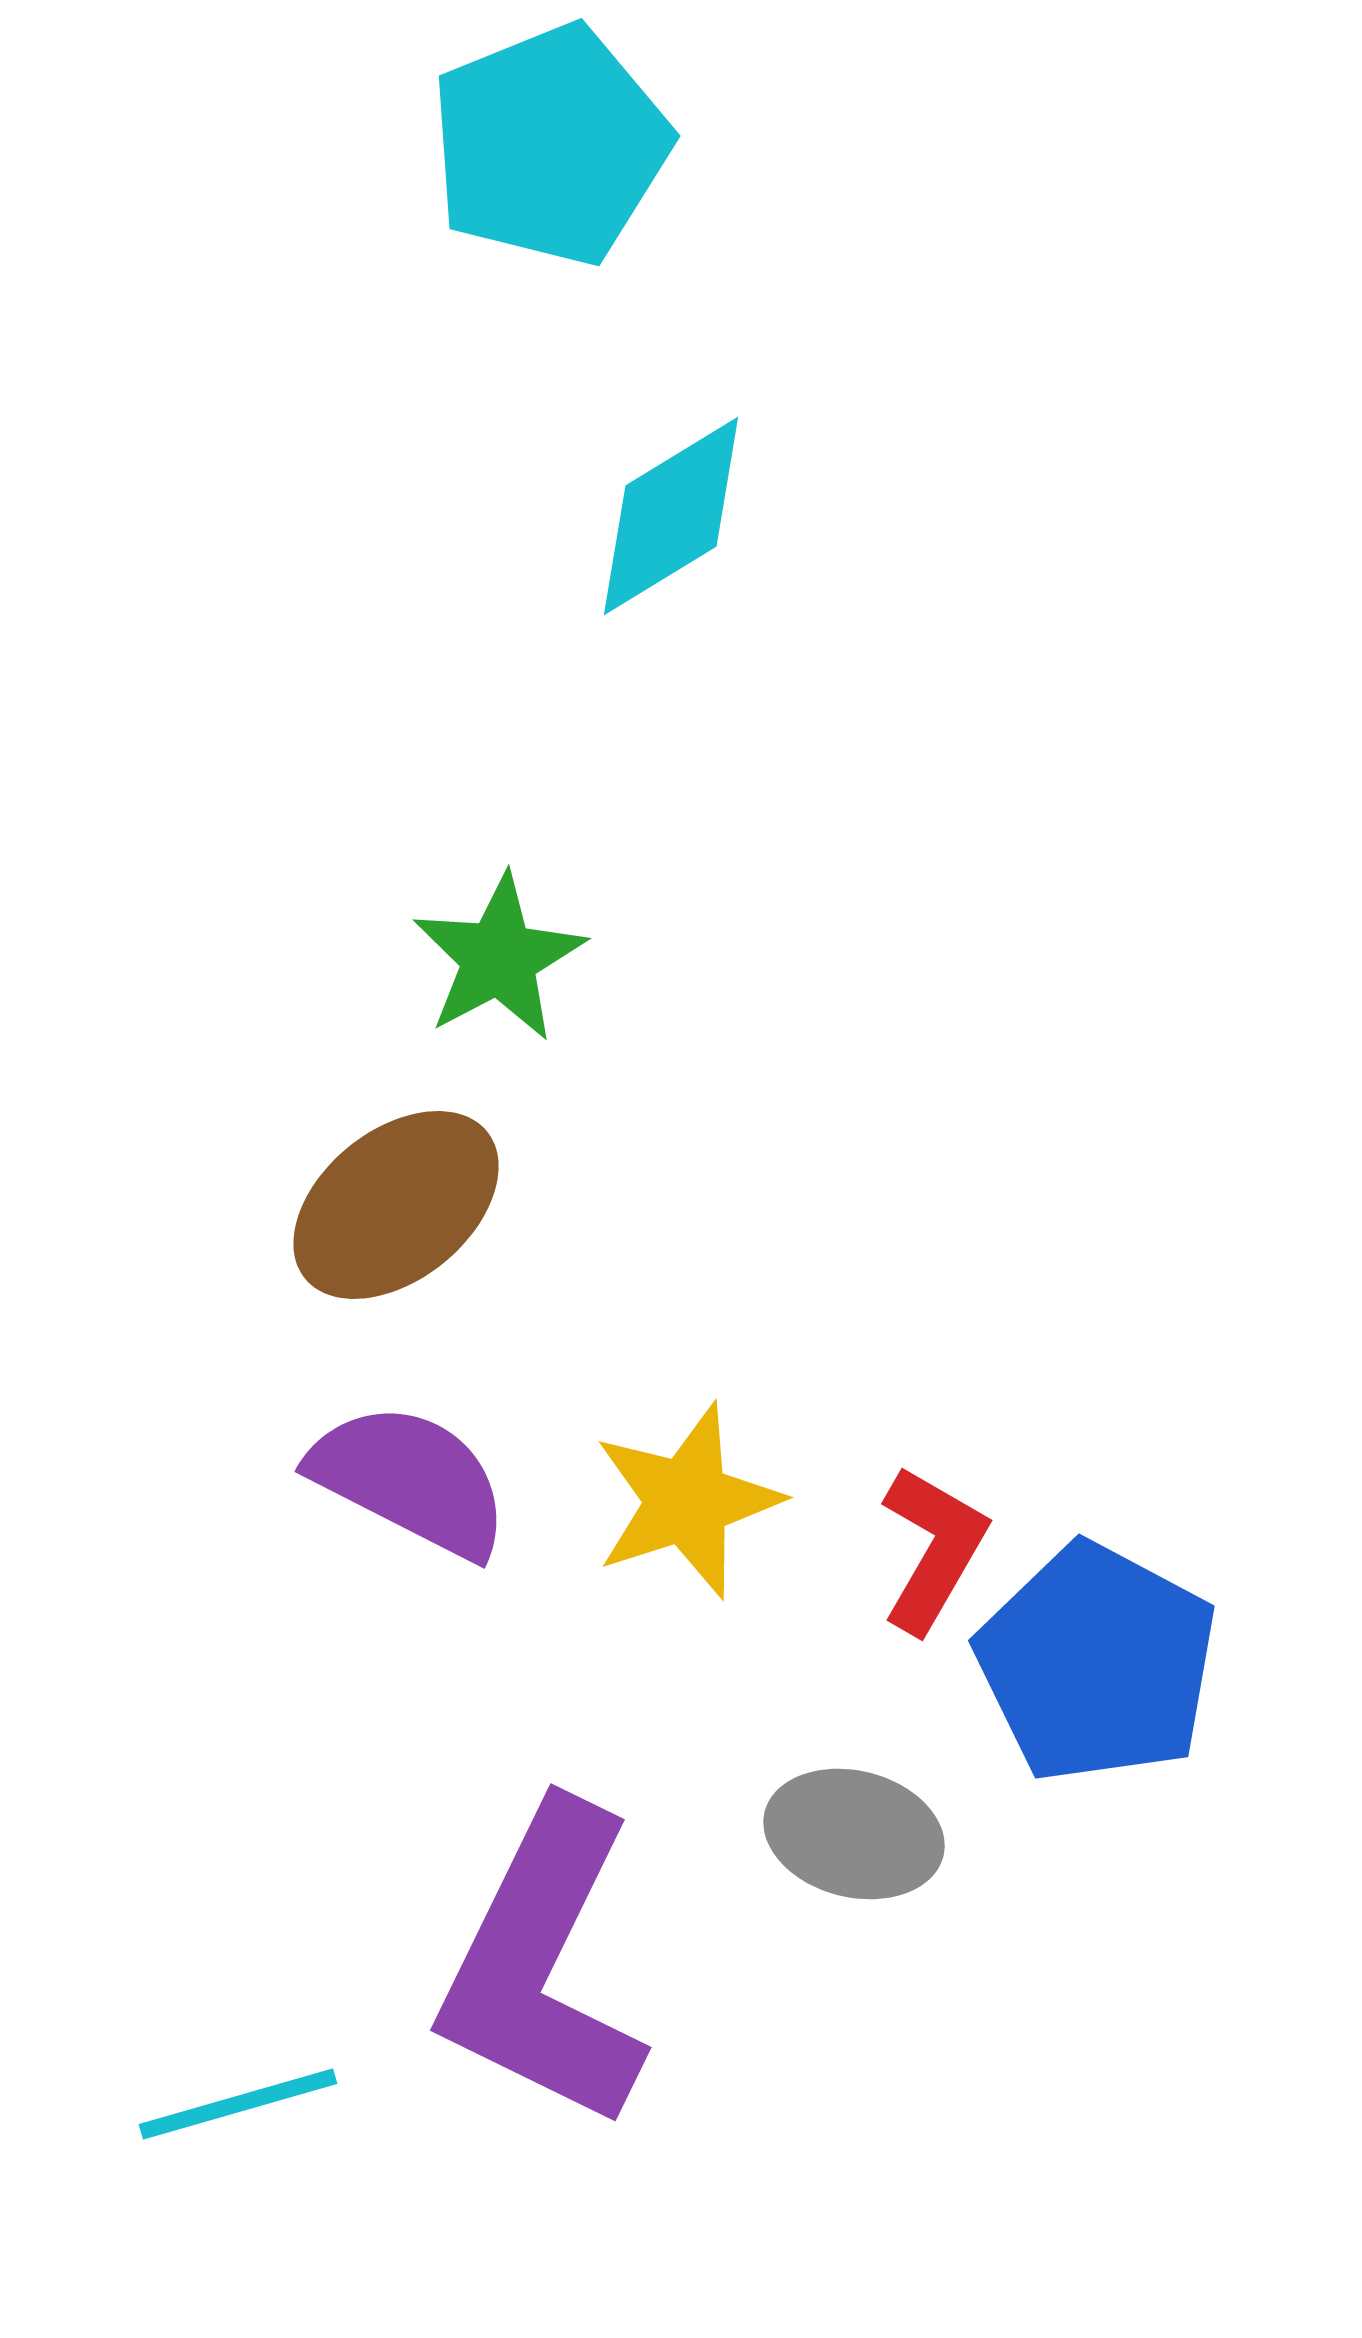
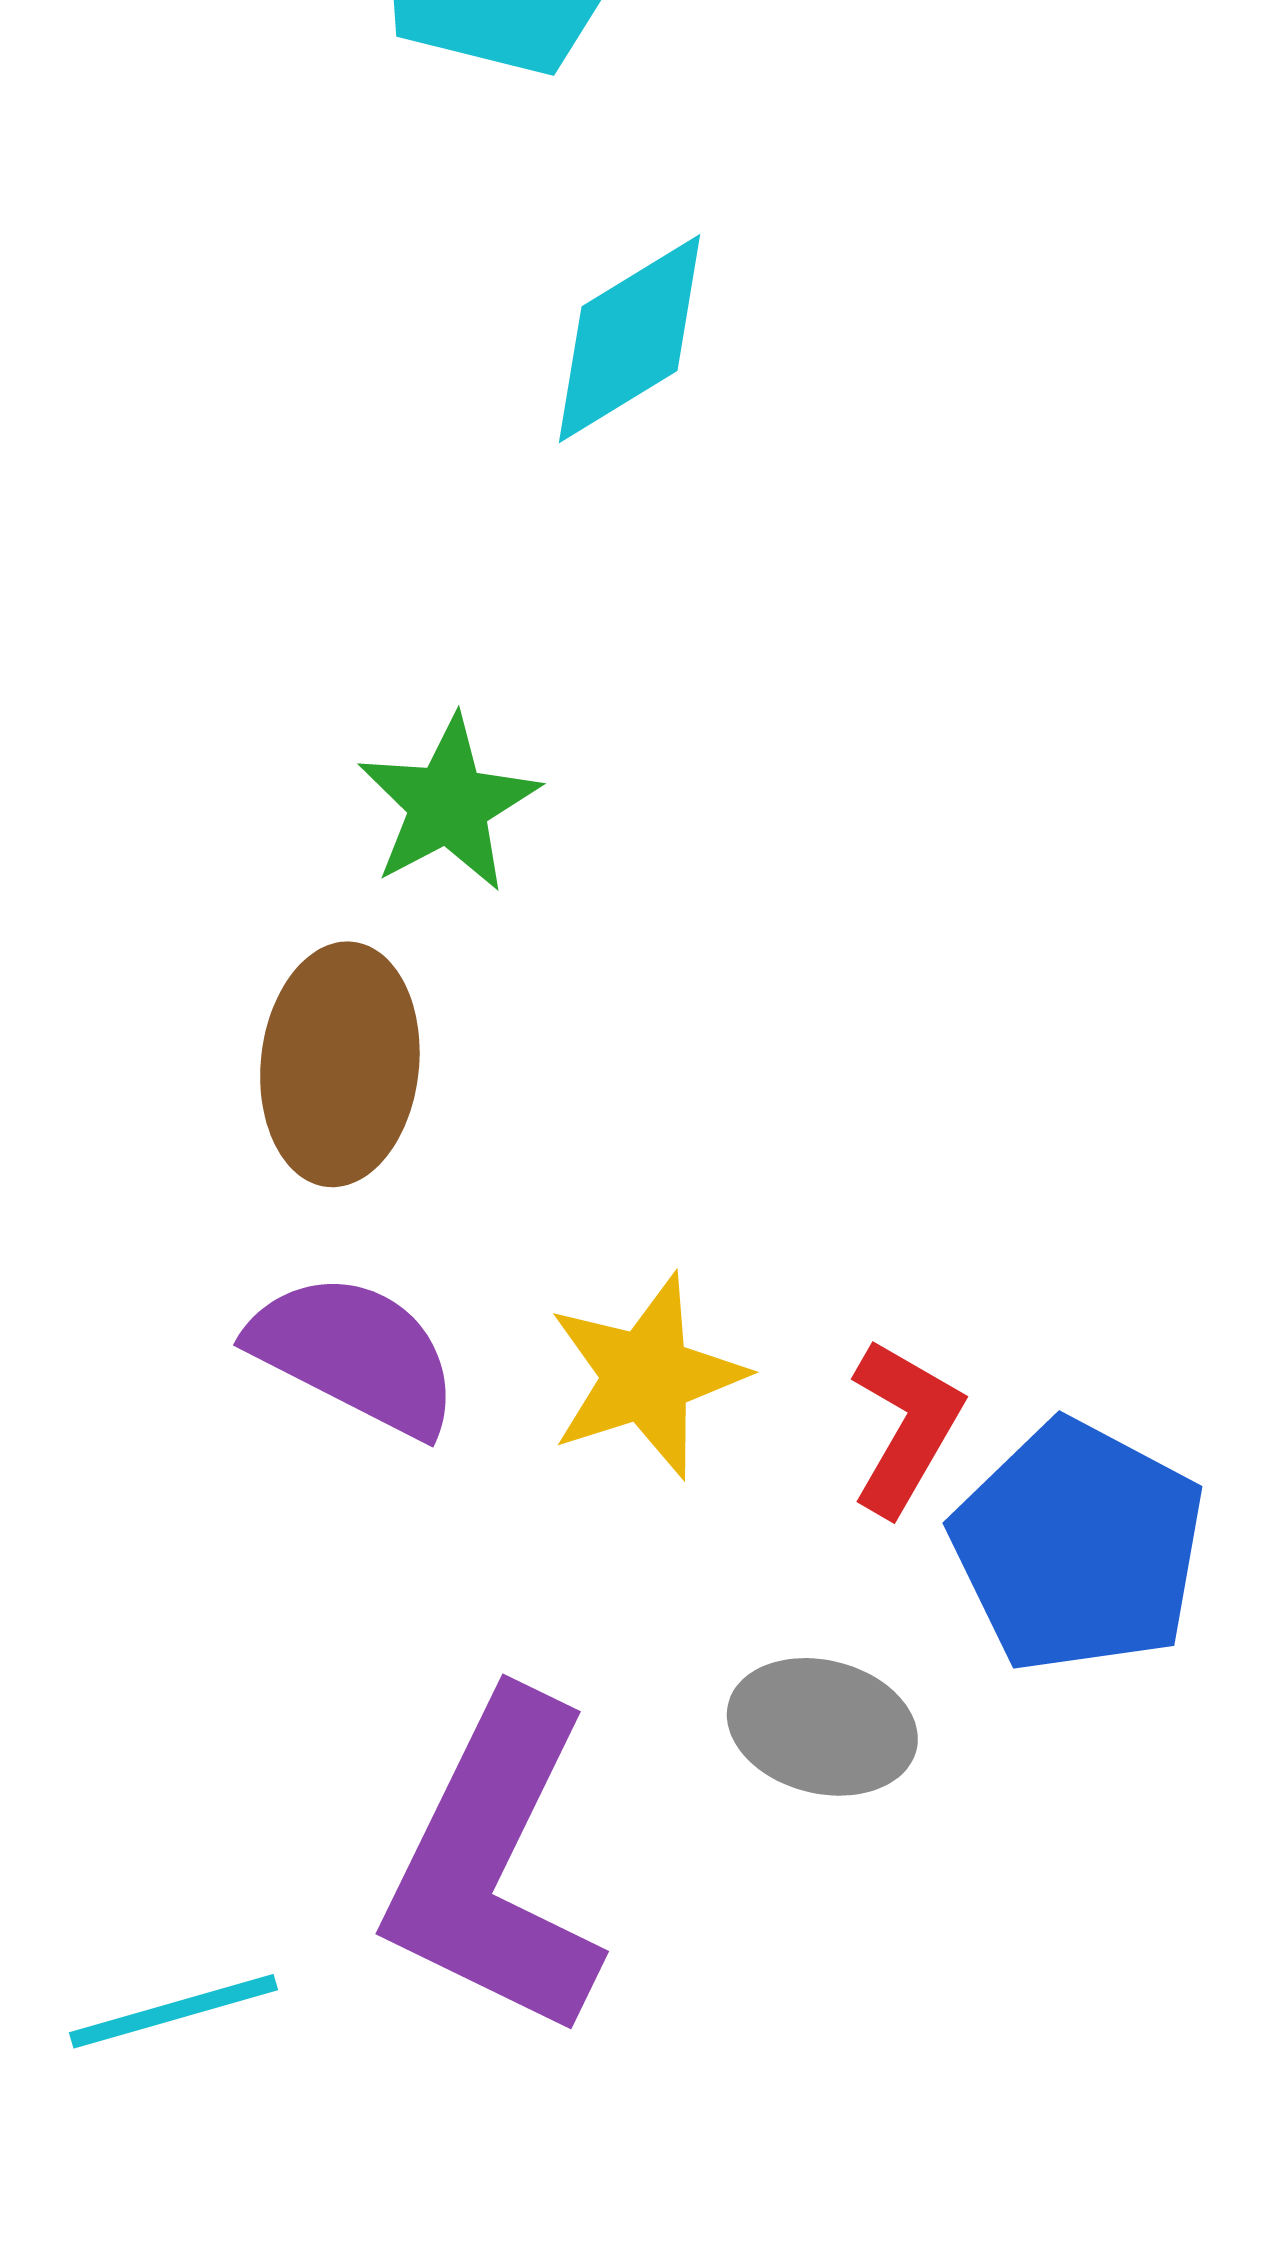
brown ellipse: (396, 1205) -> (340, 1064), turned -45

